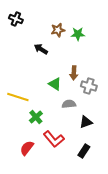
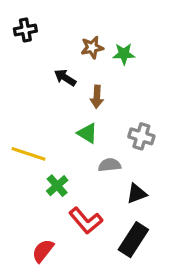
black cross: (16, 19) -> (25, 30), turned -32
brown arrow: (74, 73) -> (97, 97), moved
red semicircle: (27, 148) -> (43, 251), moved
black rectangle: (84, 151) -> (133, 240), size x1.5

